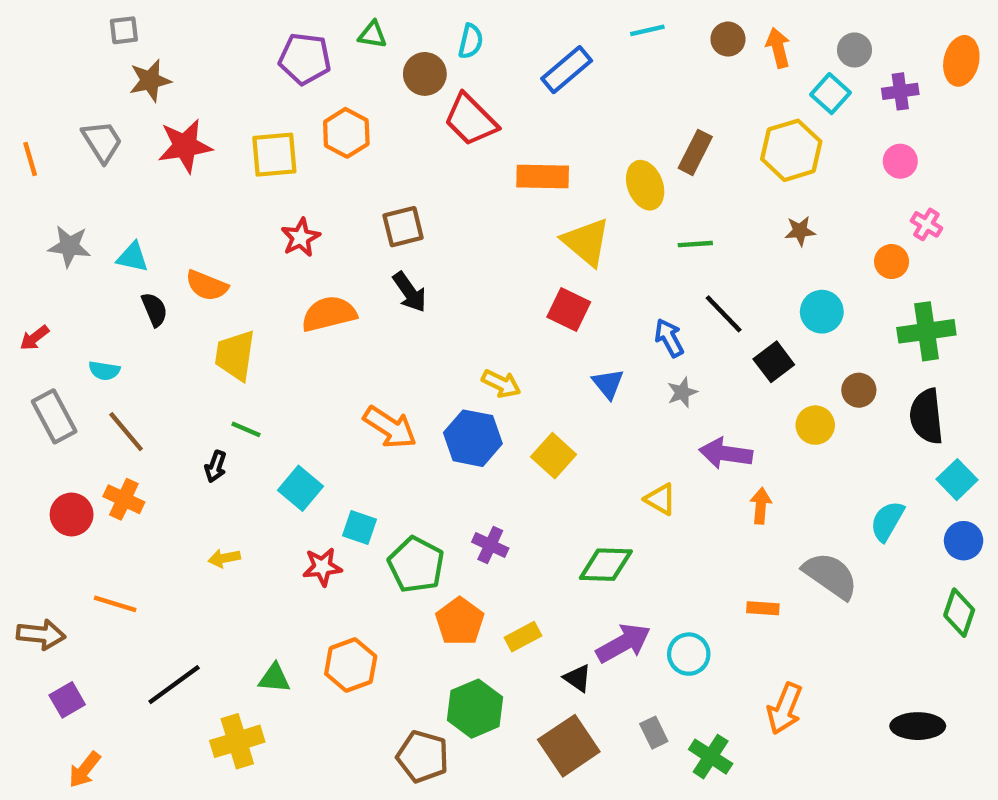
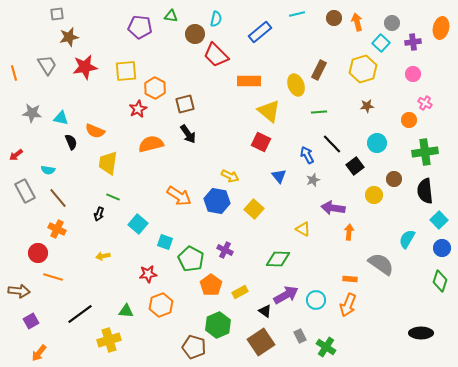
orange hexagon: (346, 133) -> (155, 88), moved
red circle: (72, 514) -> (38, 253), moved
red star: (322, 567) -> (148, 274), moved
orange arrow: (785, 709) -> (348, 305), moved

